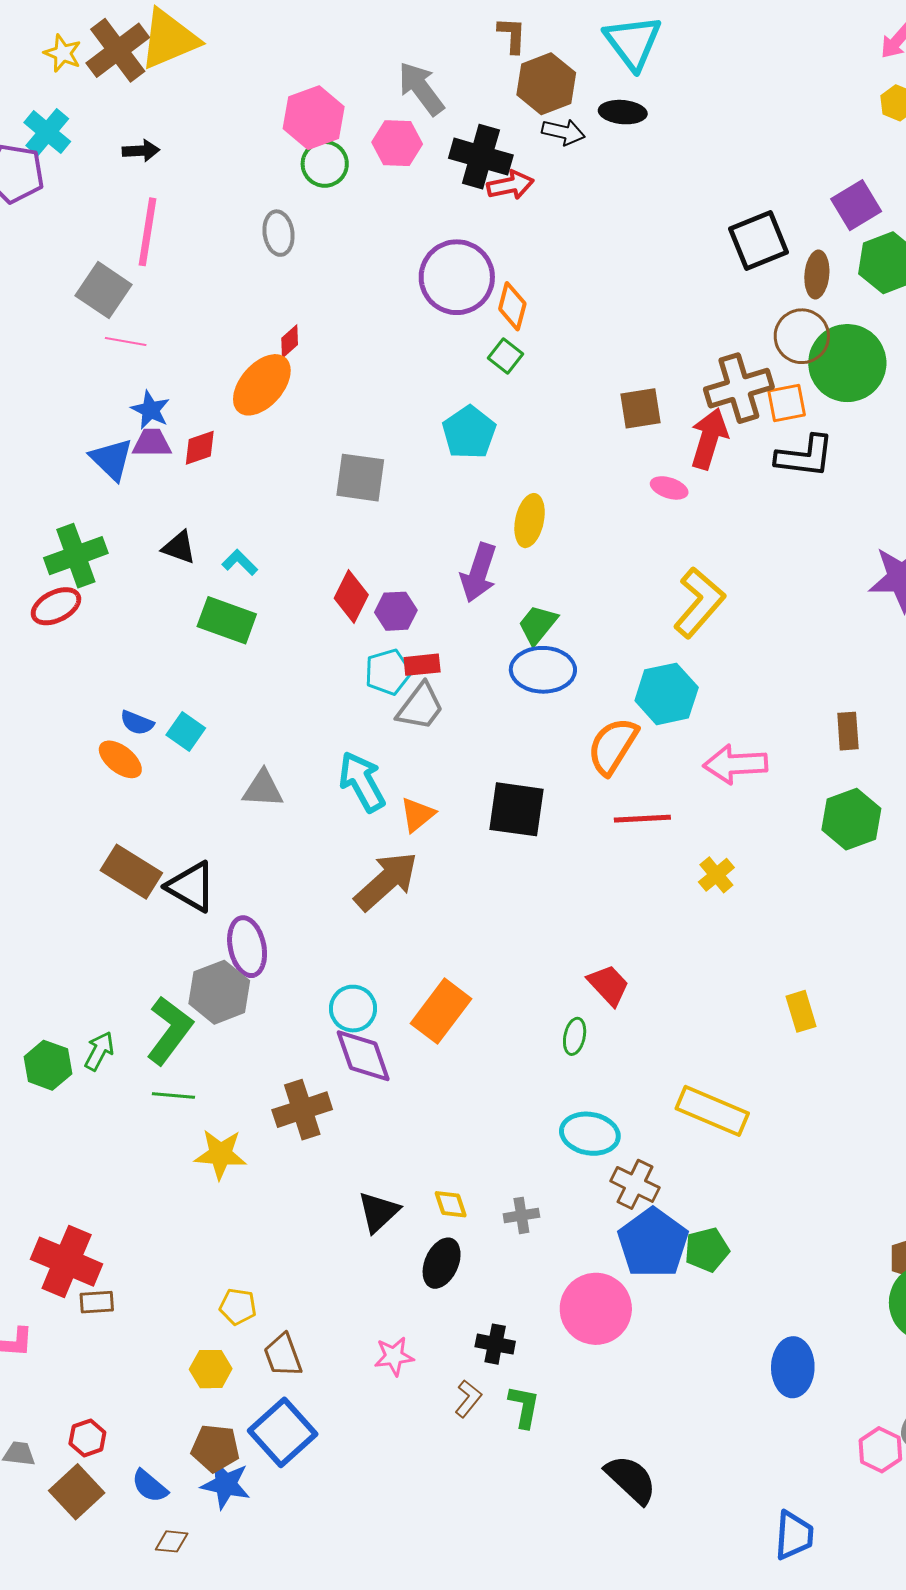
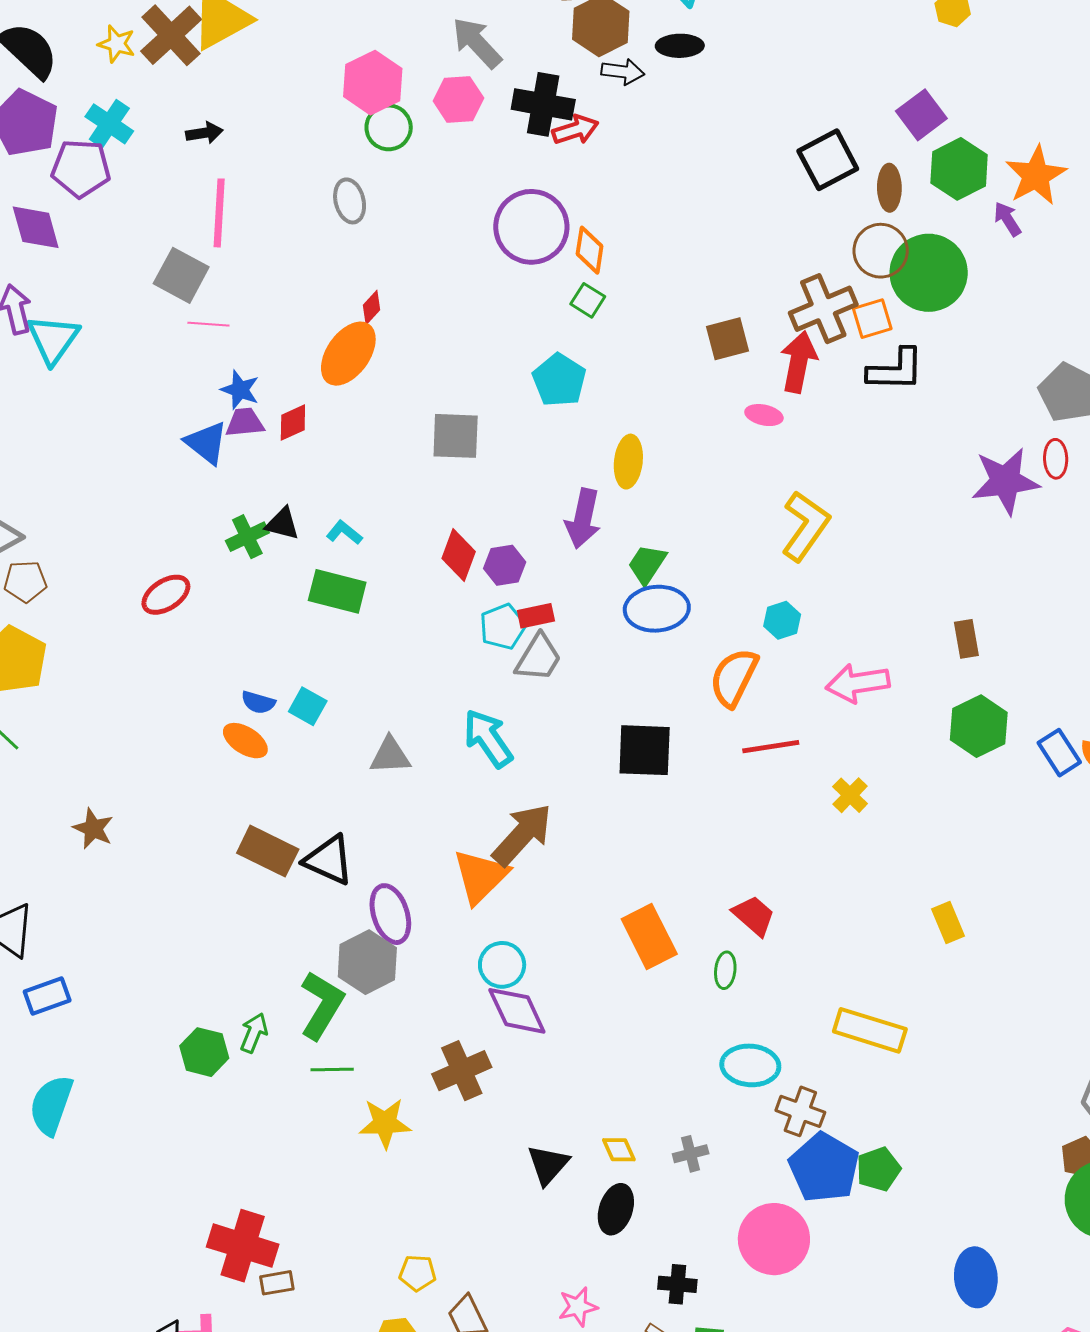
green cross: (76, 556) -> (247, 537), moved, size x0.7
cyan hexagon: (667, 694) -> (782, 620), size x0.6
orange triangle: (417, 815) -> (481, 876), moved, size x1.6
orange rectangle: (441, 1011) -> (649, 936), moved, turned -58

